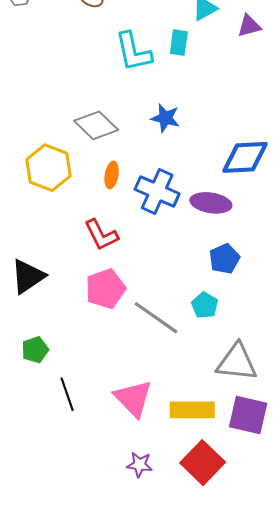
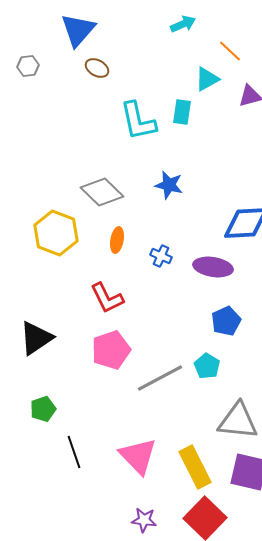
blue cross: (157, 192) -> (161, 256), size x0.5
gray line: (156, 318) -> (160, 378), turned -63
yellow rectangle: (192, 410) -> (195, 467), turned 63

